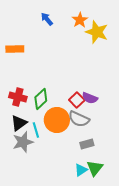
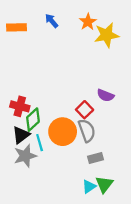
yellow star: (97, 32) -> (107, 35), turned -30
orange rectangle: (15, 49) -> (16, 27), moved
purple semicircle: (90, 98) -> (105, 95), moved
green diamond: (41, 99) -> (33, 120), moved
gray semicircle: (79, 119) -> (87, 131), turned -135

